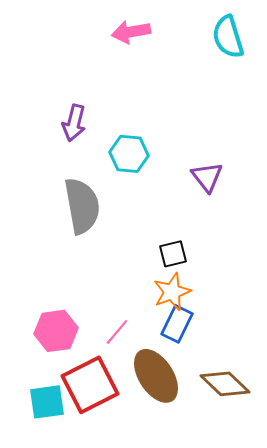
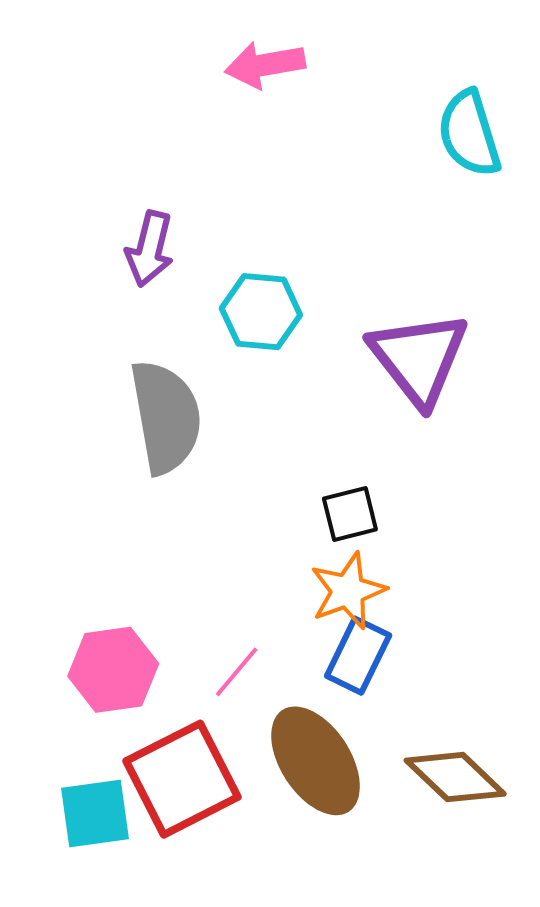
cyan semicircle: (228, 37) -> (469, 134), moved
purple triangle: (207, 177) -> (419, 358), size x1.6

